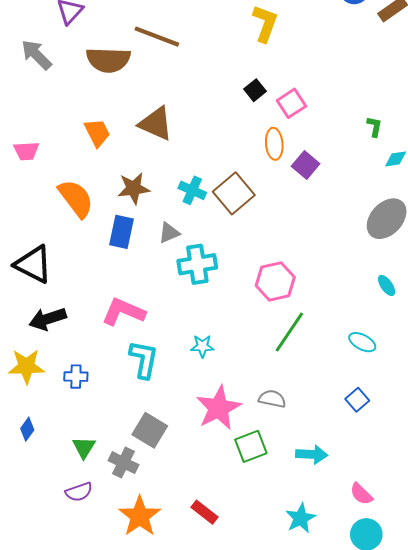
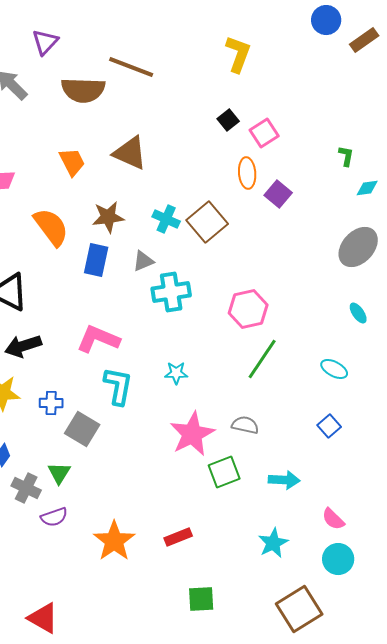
gray square: (150, 430) -> (82, 429), moved
gray cross: (123, 463) -> (26, 488), moved
red rectangle: (204, 512) -> (178, 537), turned -60

